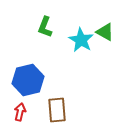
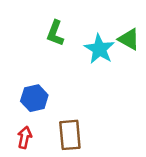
blue hexagon: (28, 80) -> (34, 98), size x0.7

